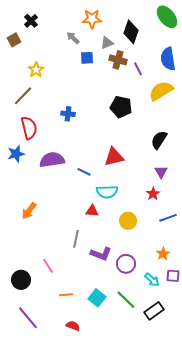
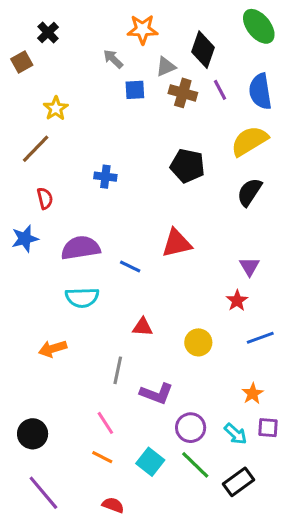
purple line: (138, 69) -> (220, 90), moved
red semicircle: (29, 128) -> (45, 198), size x0.6
black semicircle: (159, 140) -> (249, 192), moved
cyan semicircle: (107, 192) -> (82, 297), moved
orange arrow: (29, 211) -> (53, 349), moved, turned 36
purple circle: (126, 264) -> (191, 428), moved
pink line: (48, 266) -> (105, 423), moved
orange line: (66, 295) -> (102, 457), turned 32

